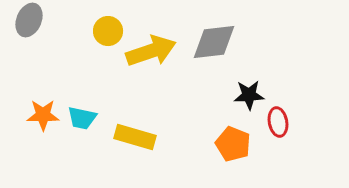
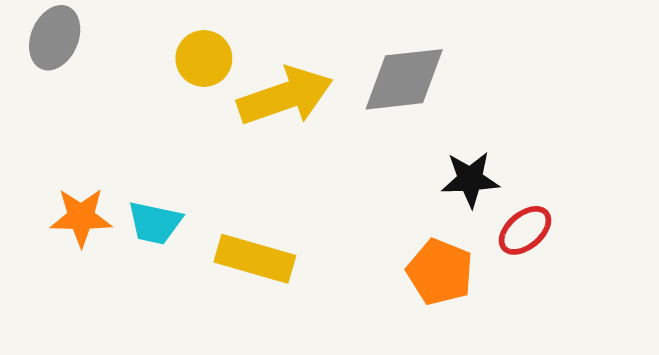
red ellipse: (278, 122) -> (525, 230), turned 60

